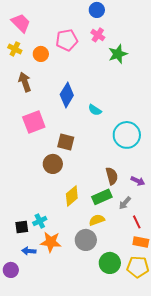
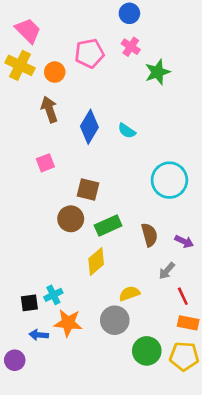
yellow cross: (15, 49) -> (20, 65), size x1.5
brown arrow: (25, 82) -> (49, 109), moved
cyan semicircle: (95, 110) -> (127, 131), moved
pink square: (34, 122) -> (45, 163), size x0.6
green rectangle: (102, 197) -> (108, 225), moved

